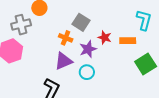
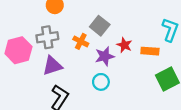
gray cross: (21, 25) -> (47, 37), moved
purple triangle: (63, 61) -> (52, 66), moved

